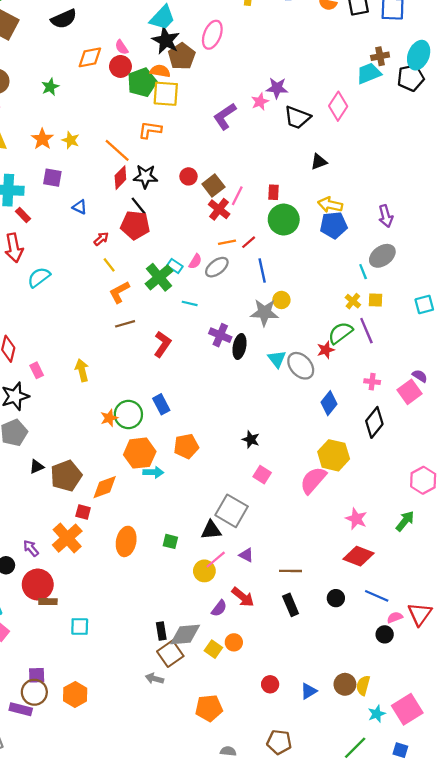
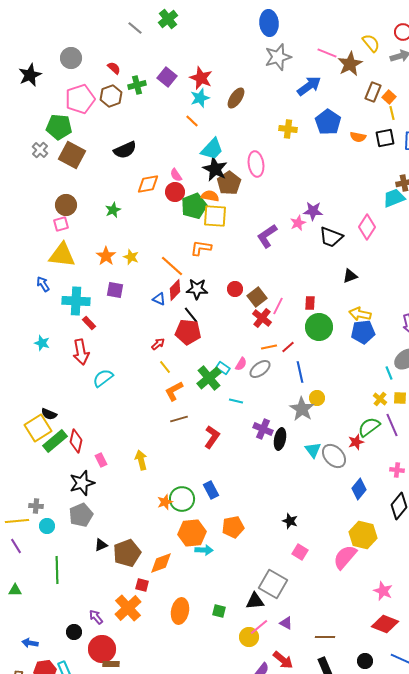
pink ellipse: (212, 35) -> (256, 164), turned -30
blue triangle: (80, 207) -> (159, 299), moved
gray star: (264, 312) -> (302, 409), turned 30

